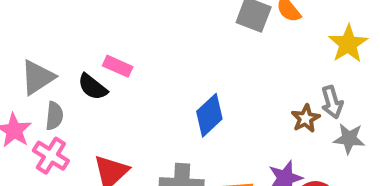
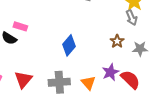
gray arrow: (332, 102) -> (132, 18), moved

